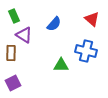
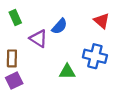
purple triangle: (24, 35) -> (38, 39), moved
purple square: (13, 83) -> (14, 81), moved

